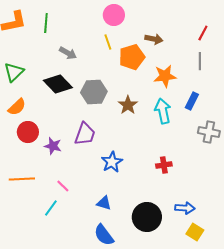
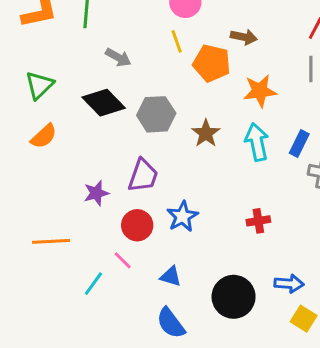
orange pentagon: (132, 57) -> (212, 63), turned 30
blue rectangle: (192, 101) -> (299, 144), moved
red circle: (28, 132) -> (137, 225), moved
purple star: (53, 146) -> (96, 193), turned -30
pink line: (63, 186) -> (123, 260), moved

